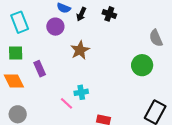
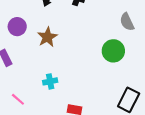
purple circle: (55, 27) -> (17, 27), moved
pink line: (66, 103) -> (18, 99), moved

